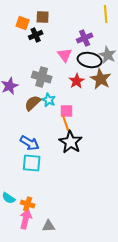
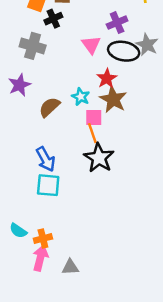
gray cross: (42, 77) -> (33, 46), moved
brown star: (101, 79) -> (113, 99), moved
cyan star: (49, 100) -> (81, 97), moved
blue arrow: (30, 143) -> (46, 159), turned 30
orange cross: (28, 204) -> (43, 239), turned -32

